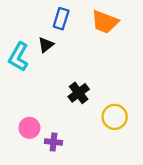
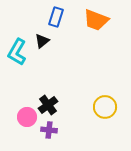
black cross: (79, 93) -> (48, 105), moved

